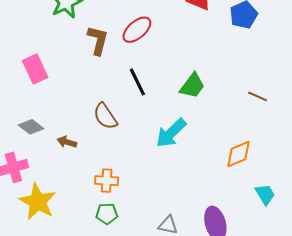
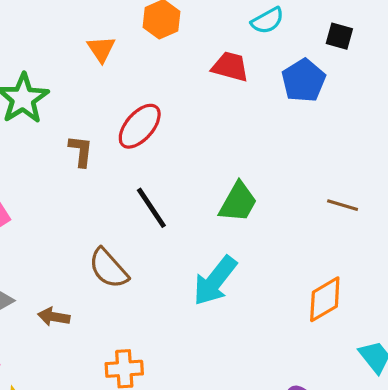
brown L-shape: (98, 40) -> (81, 151), size x0.7

